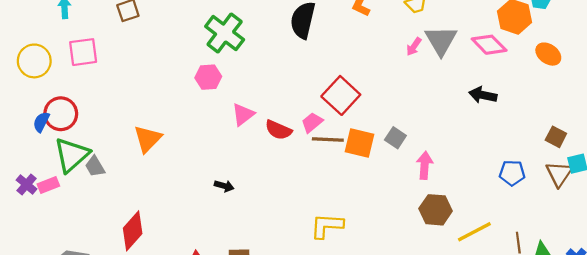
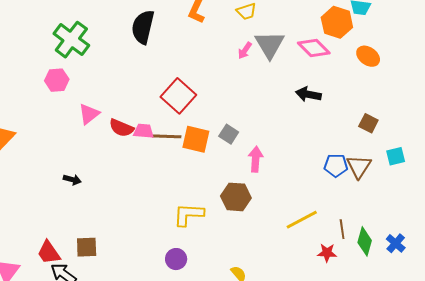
pink trapezoid: (312, 122) -> (144, 131), moved, turned 45
brown square: (556, 137) -> (368, 123), moved
brown triangle: (559, 174) -> (359, 167), moved
brown hexagon: (436, 210) -> (236, 197), moved
yellow L-shape: (327, 226) -> (189, 215), moved

